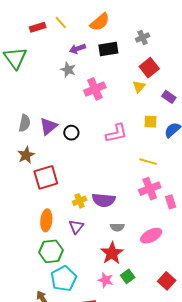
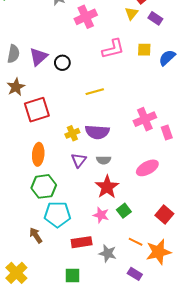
purple rectangle: (169, 97) -> (155, 18), moved
pink L-shape: (116, 133) -> (113, 49), moved
yellow line: (148, 162) -> (95, 92), moved, turned -30
purple triangle: (76, 227) -> (79, 160), moved
gray semicircle: (117, 227) -> (104, 160), moved
cyan pentagon: (64, 279) -> (57, 214), turned 30

